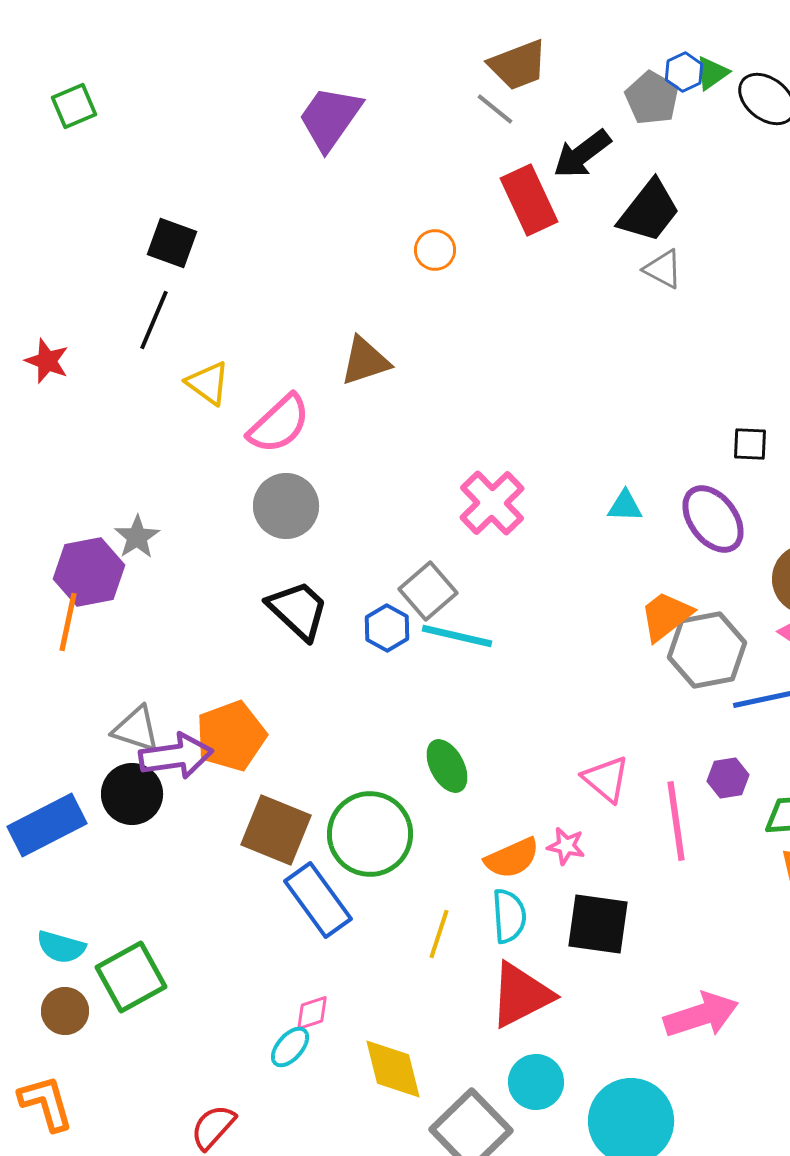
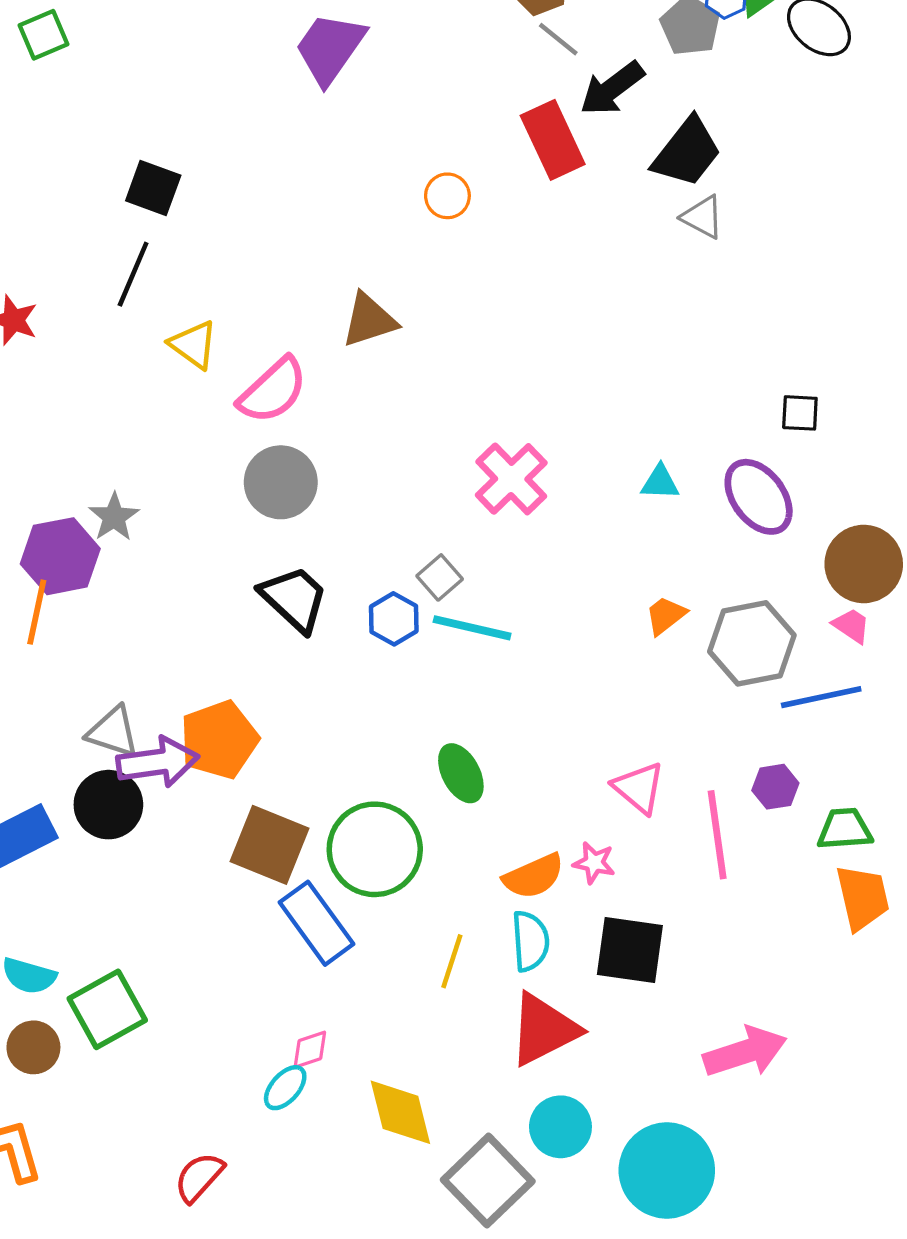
gray line: (495, 109) -> (558, 39), moved
gray square: (428, 591) -> (440, 577), size x0.7
orange trapezoid: (666, 616) -> (666, 615), moved, size x0.7

